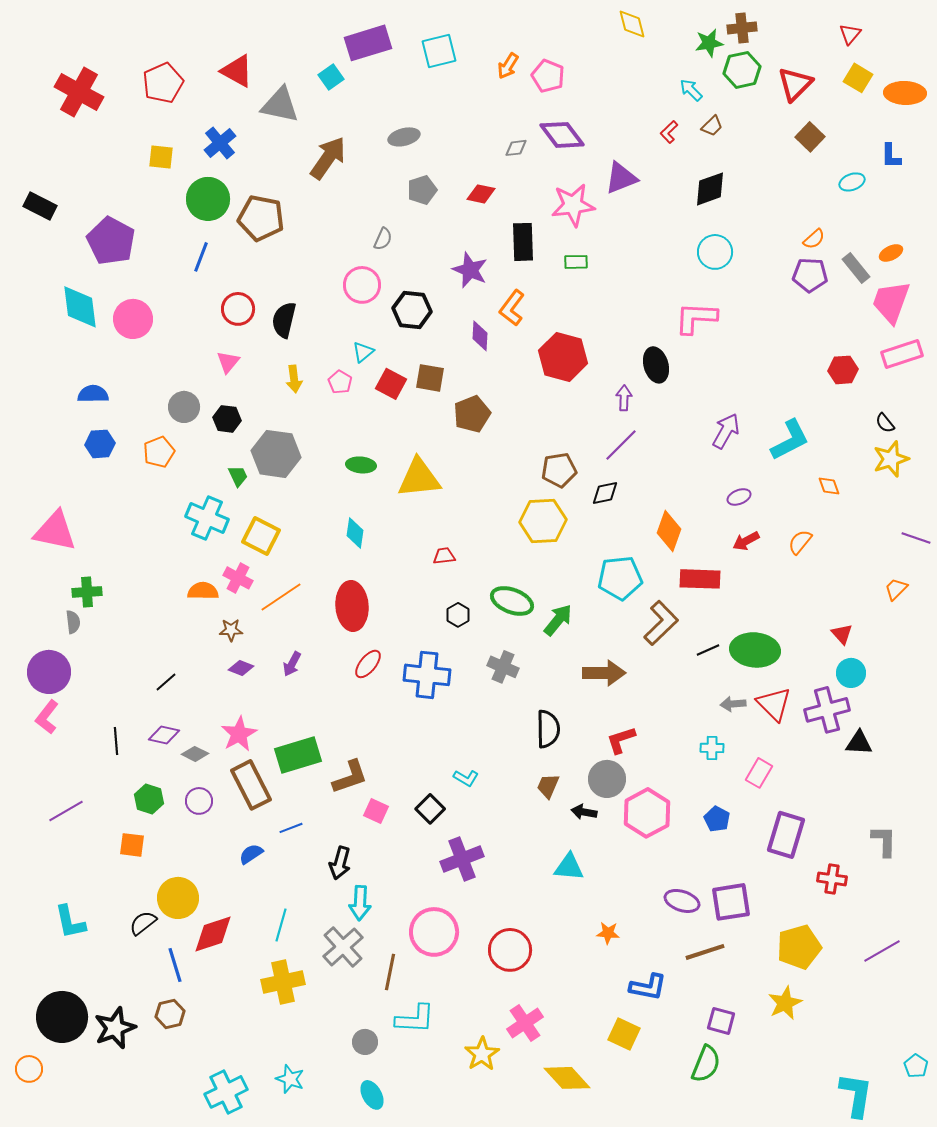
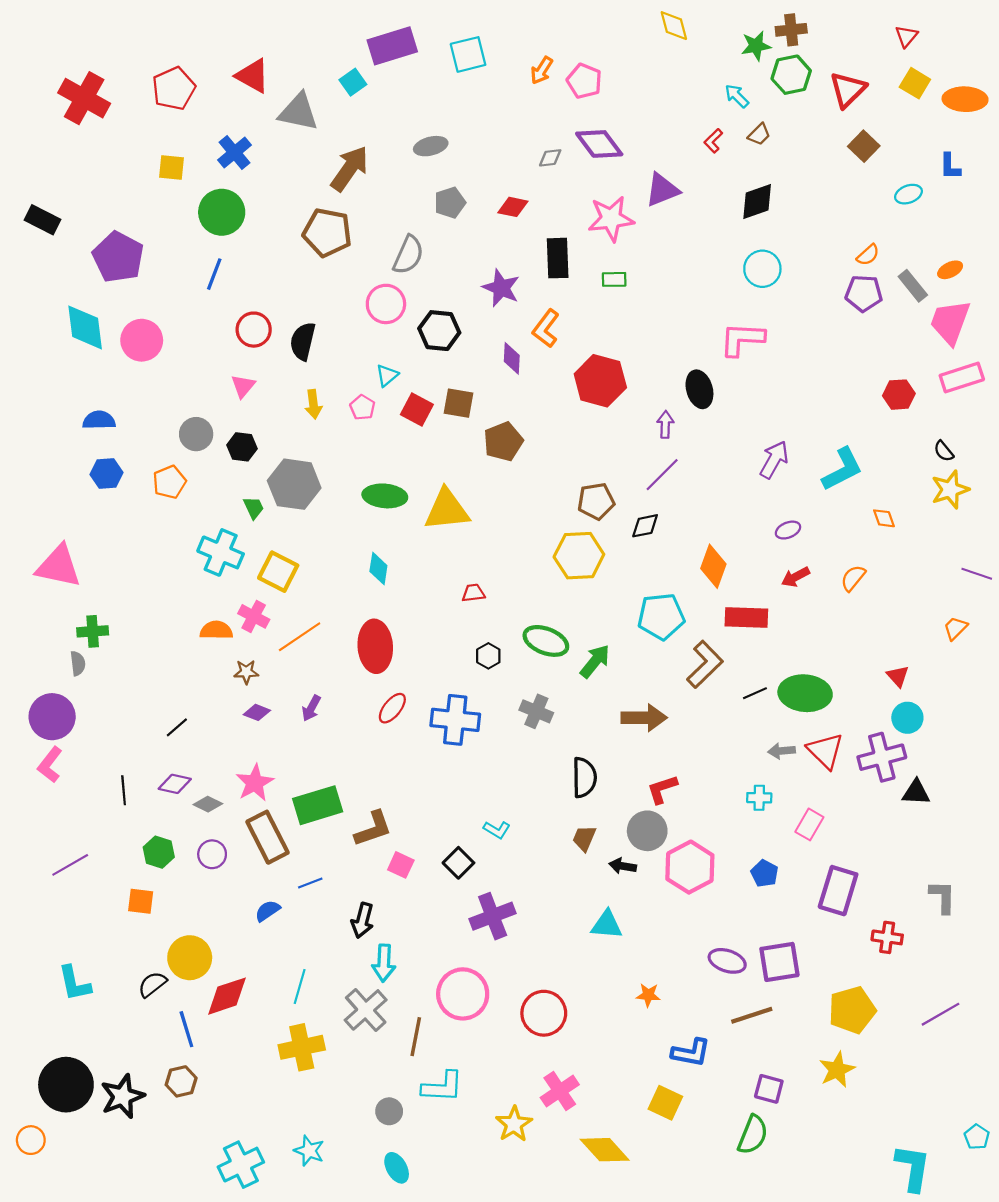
brown pentagon: (261, 218) -> (327, 232), moved
gray semicircle: (383, 239) -> (408, 255), size x1.6
green ellipse: (361, 465) -> (385, 496), size x1.4

